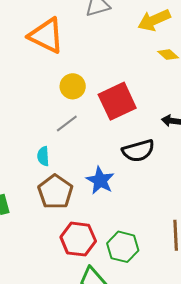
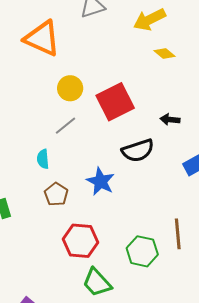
brown pentagon: (55, 192) -> (56, 194), size x0.7
green hexagon: (123, 247) -> (142, 251), moved

